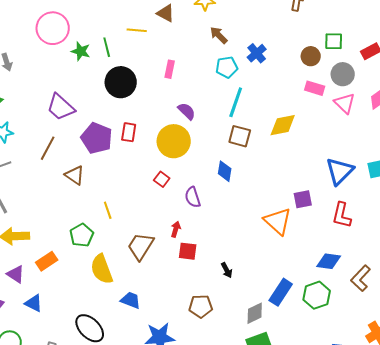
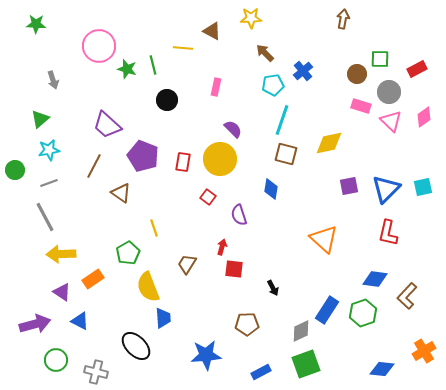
black circle: (121, 82) -> (167, 100), size x0.7
red rectangle: (129, 132) -> (183, 162), moved
purple square: (303, 199) -> (349, 186), moved
brown trapezoid: (141, 246) -> (187, 264), size x0.7
blue trapezoid: (131, 300) -> (163, 318), moved, turned 65

